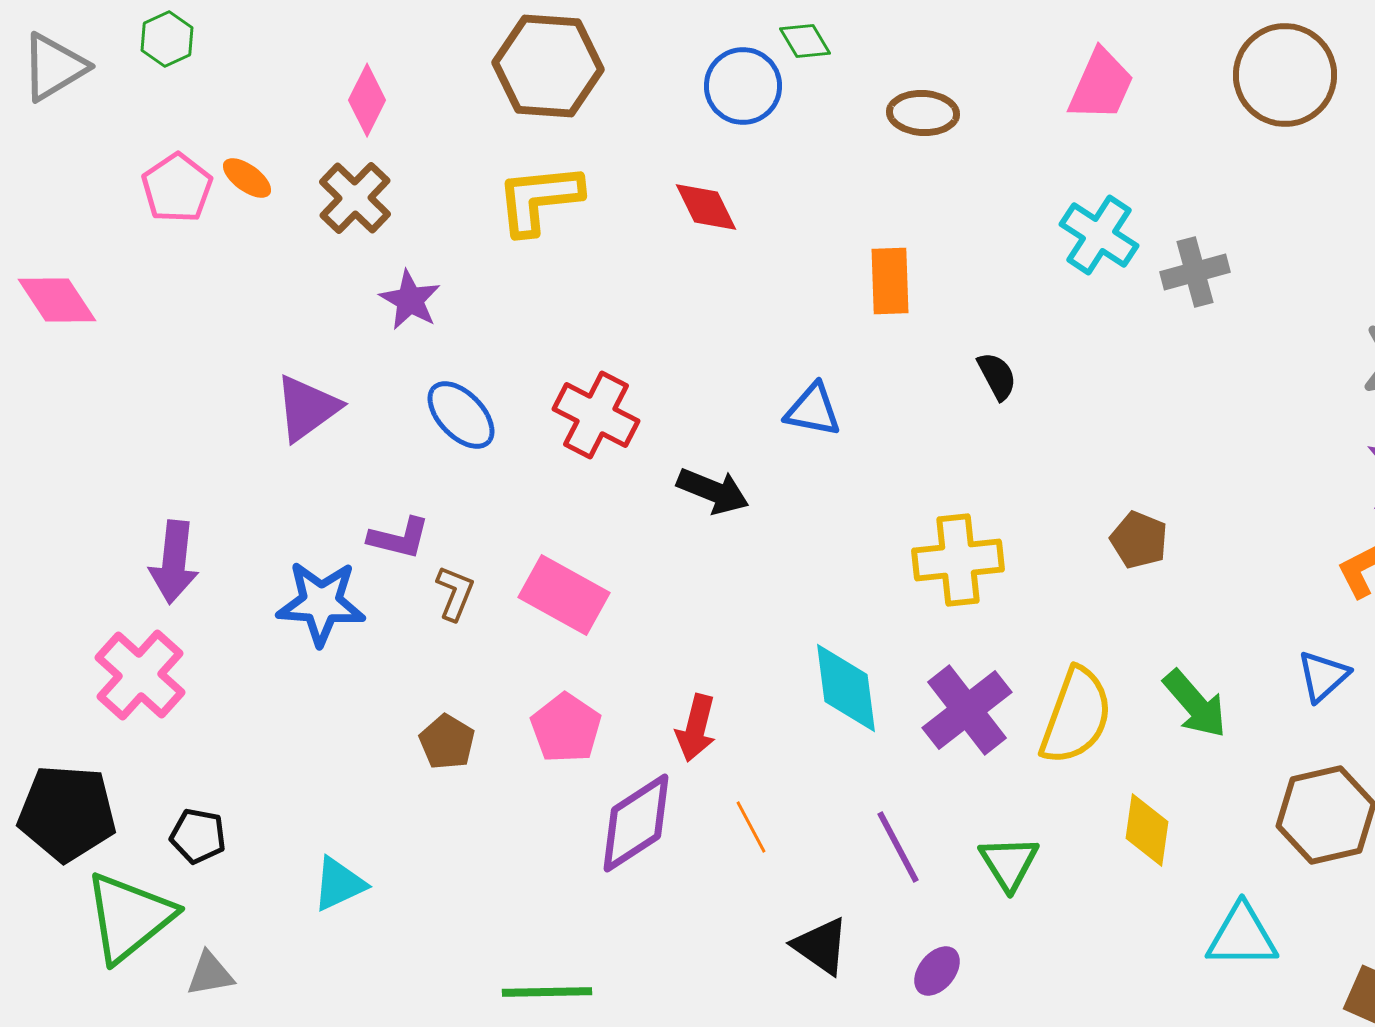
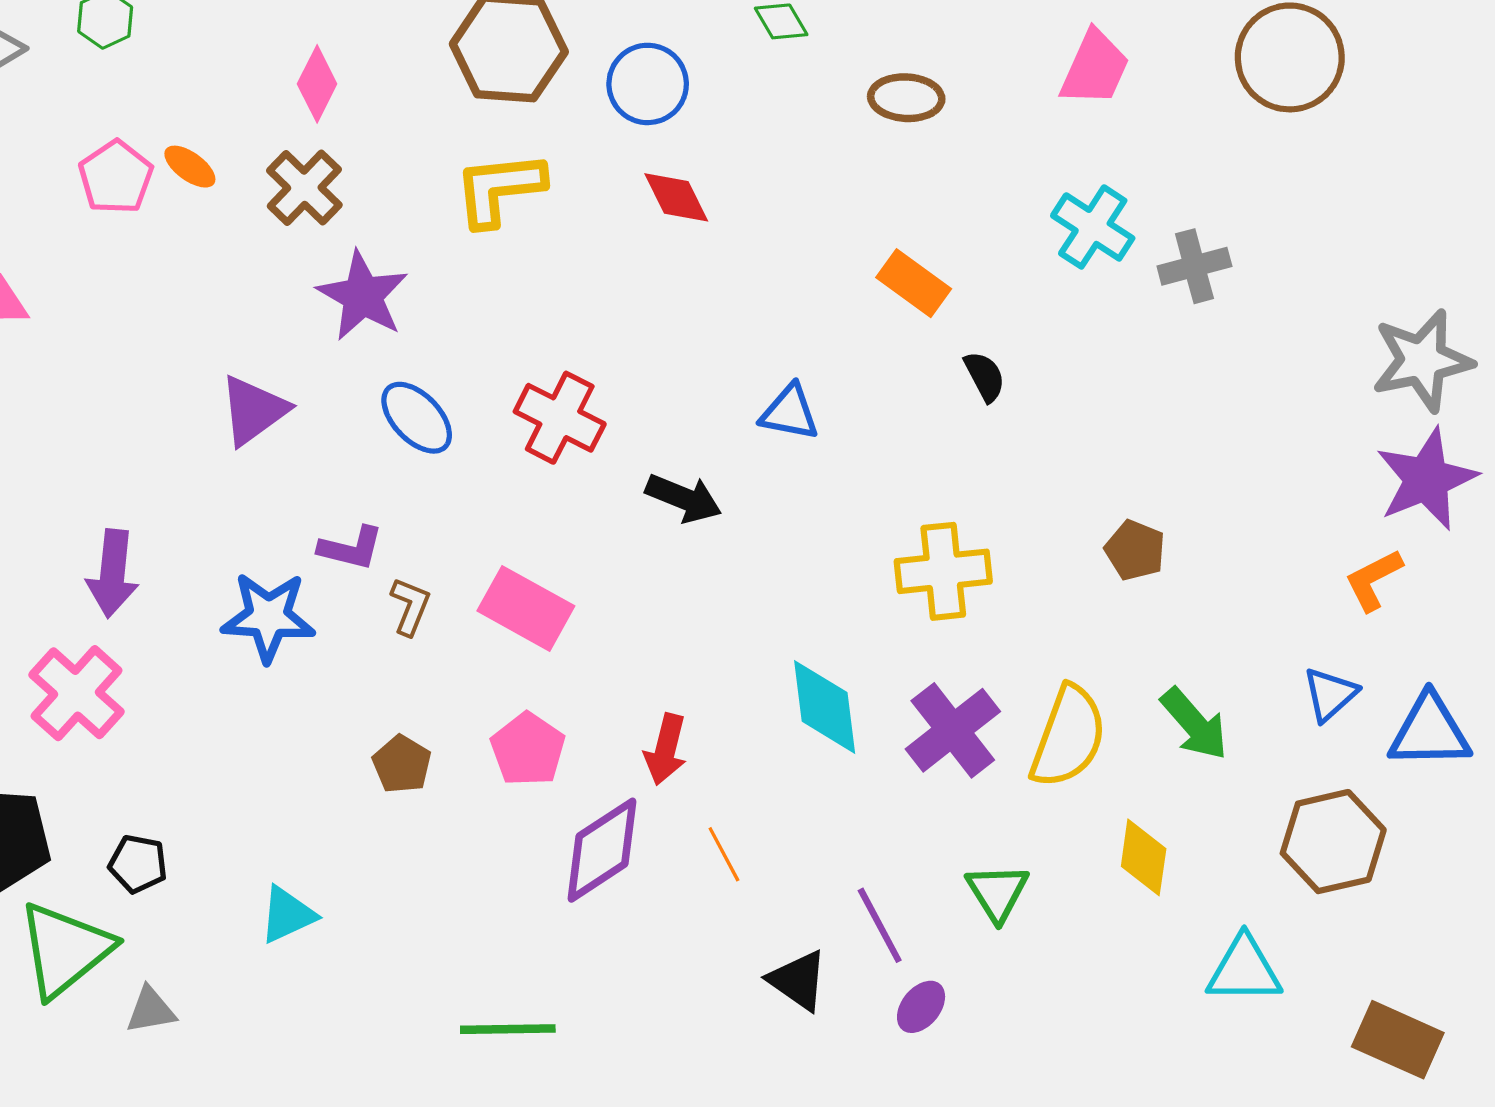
blue circle: (743, 86) -> (648, 84), moved
orange rectangle: (890, 281) -> (914, 283), moved, turned -52
purple star: (410, 300) -> (363, 296), size x1.4
purple line: (898, 847) -> (880, 925), moved

